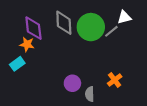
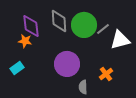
white triangle: (124, 17) -> (120, 40), moved, size x1.5
cyan rectangle: (17, 64) -> (17, 68), moved
purple circle: (72, 83) -> (67, 64), moved, size x1.6

